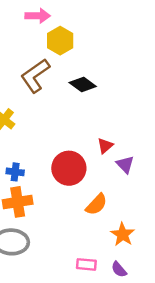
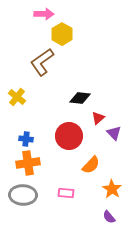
black diamond: (83, 84) -> (80, 98), moved, turned -30
pink rectangle: (86, 264) -> (66, 193), moved

